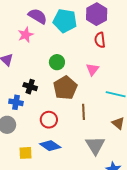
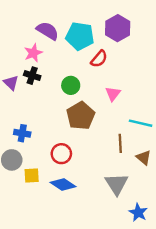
red semicircle: (100, 40) -> (99, 59), moved, turned -133
black cross: (30, 87) -> (32, 76), moved
brown line: (84, 112) -> (120, 143), moved
yellow square: (26, 153) -> (32, 176), moved

